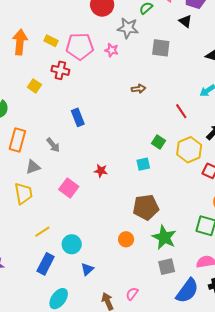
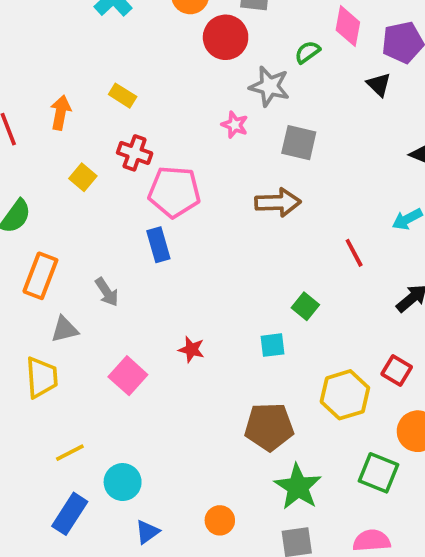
orange arrow: (20, 42) -> (61, 113), moved, size x0.7
pink pentagon: (80, 46) -> (174, 192), moved
gray square: (161, 48) -> (299, 143), moved
brown arrow: (138, 89) -> (278, 202), size x1.6
yellow hexagon: (189, 150) -> (345, 395), moved
orange circle: (126, 239) -> (220, 520), moved

